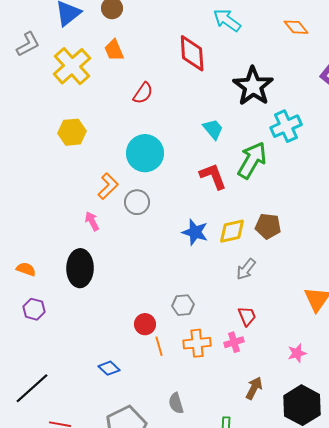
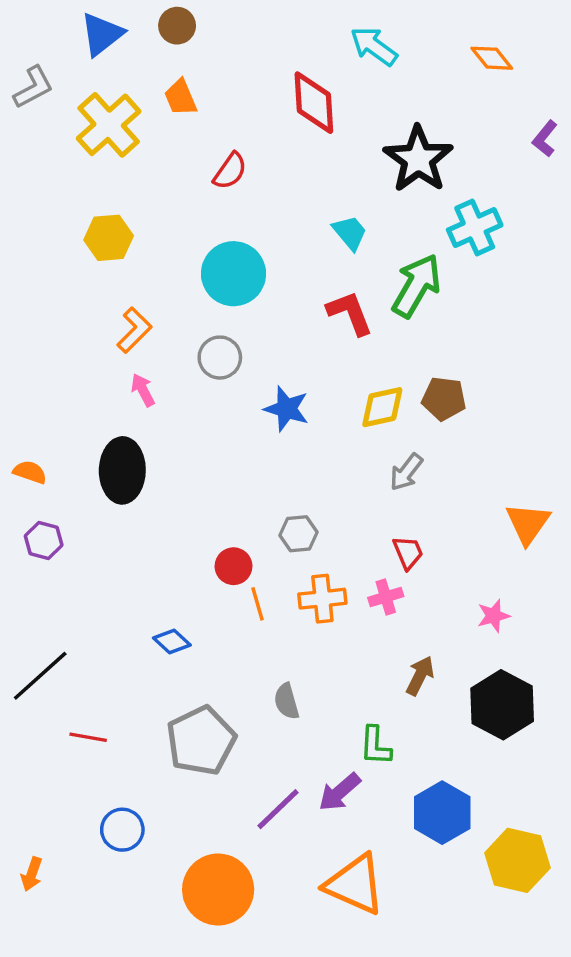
orange L-shape: (108, 186) -> (134, 330), moved
blue star: (195, 232) -> (287, 409), moved

